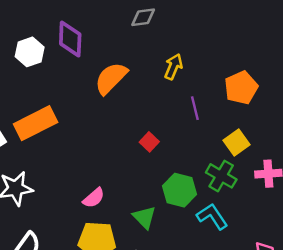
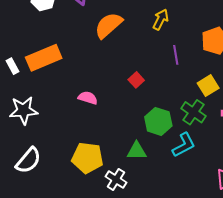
pink semicircle: (94, 198) -> (88, 98), moved, turned -126
cyan L-shape: (212, 216) -> (184, 145), turned 92
green triangle: (144, 217) -> (137, 151), moved, turned -50

